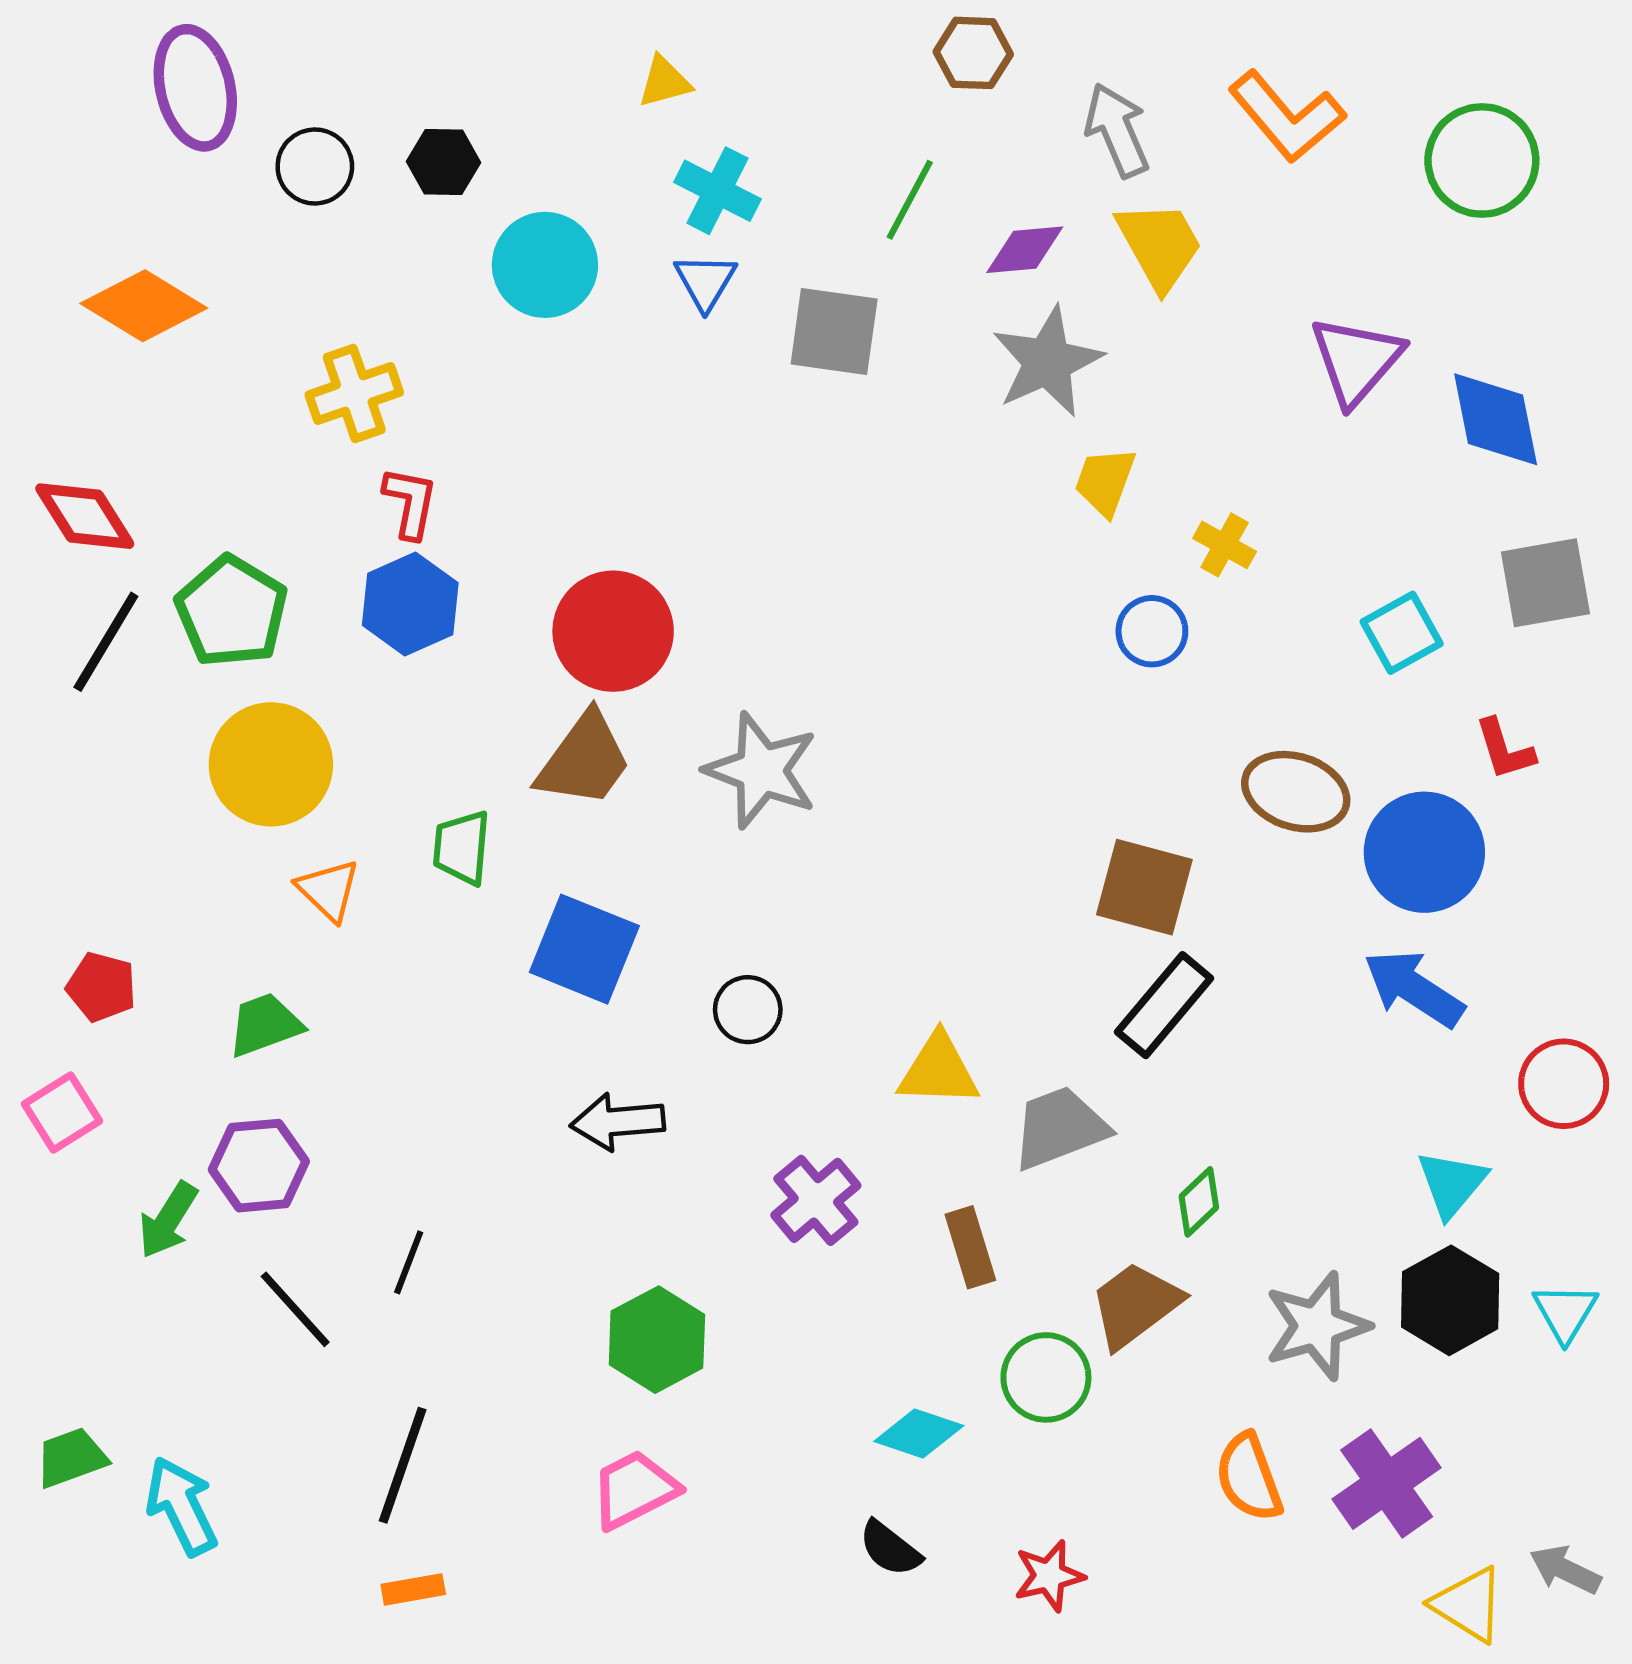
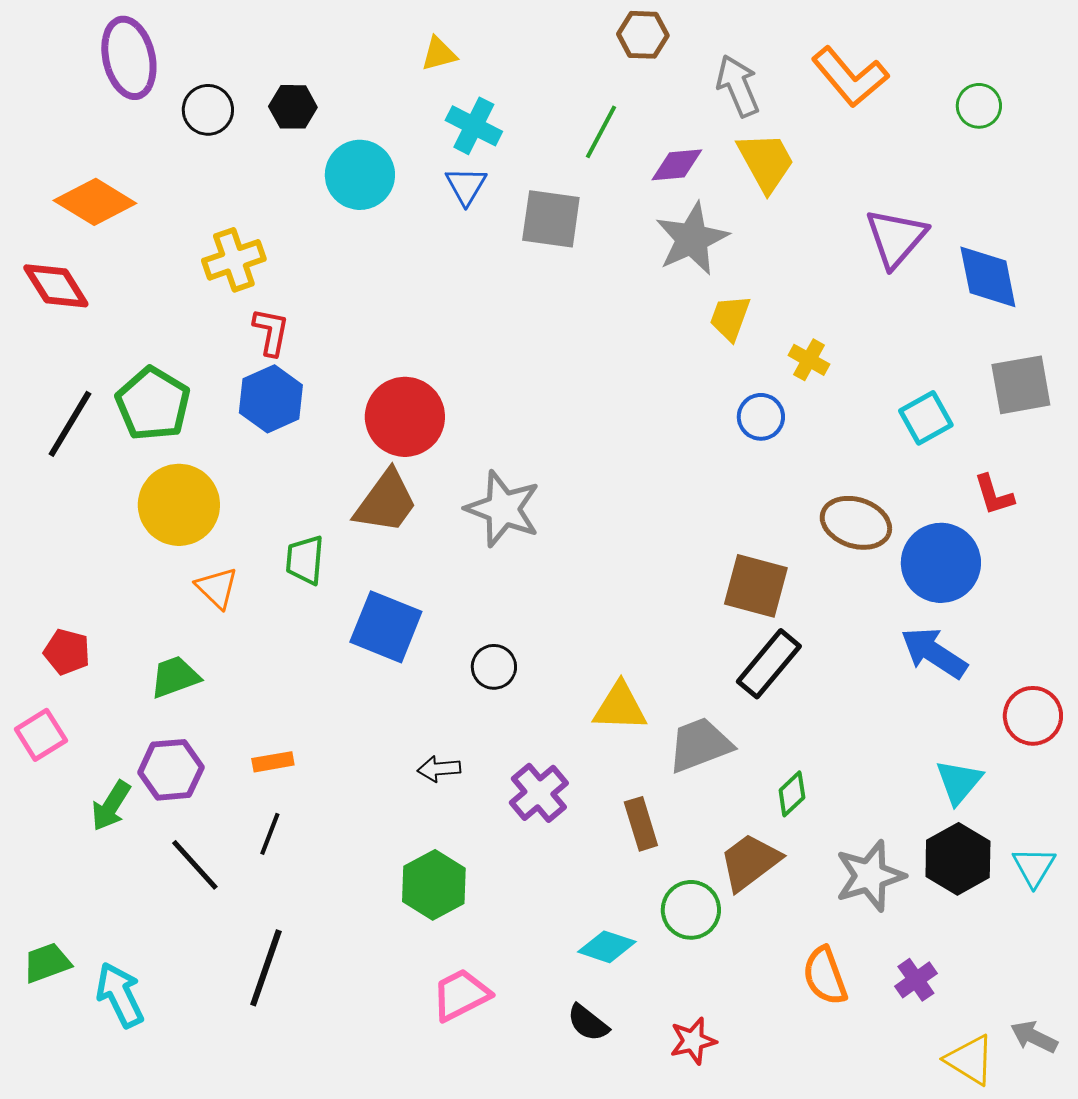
green circle: (1482, 160) -> (979, 106), size x0.6
red diamond: (85, 516) -> (56, 286), moved
black arrow: (618, 1122) -> (439, 769), moved, size x0.7
purple cross: (1387, 1483) -> (916, 980), size x0.6
pink trapezoid: (634, 1489) -> (461, 995), moved
orange rectangle: (413, 1589) -> (273, 762), moved

